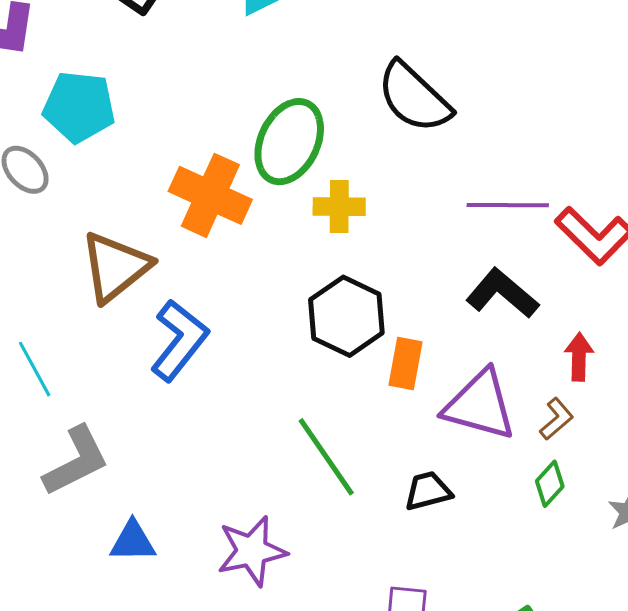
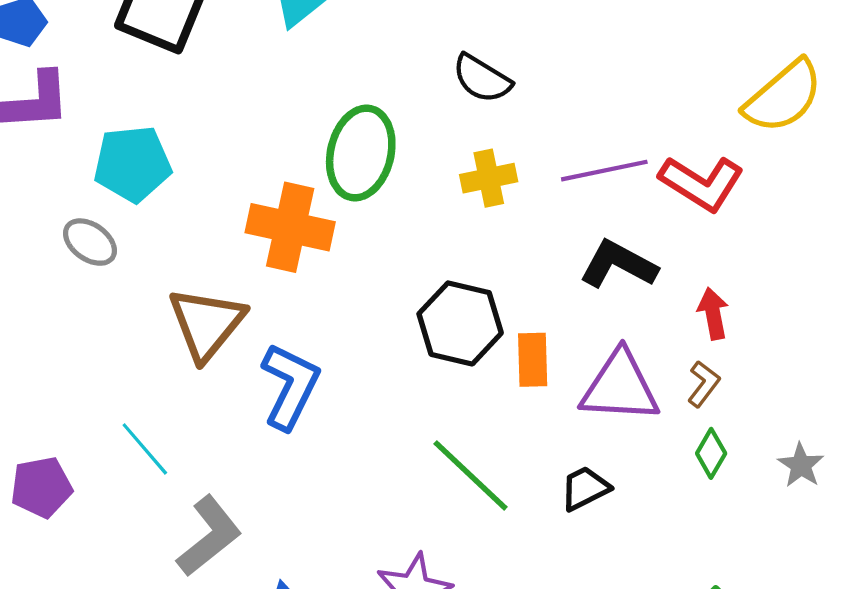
black semicircle: (414, 97) -> (482, 79), size x0.7
yellow cross: (339, 207) -> (489, 178), moved

